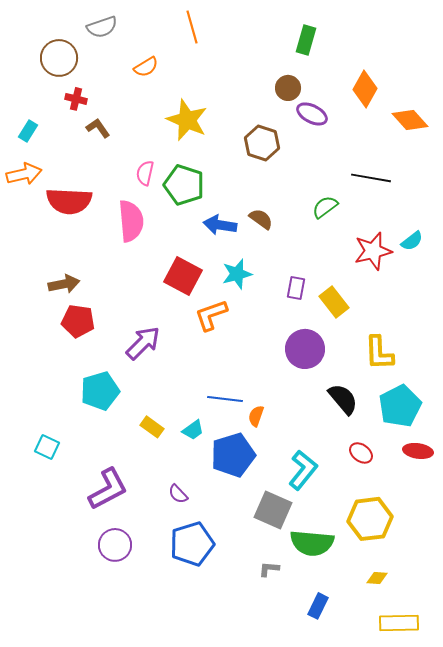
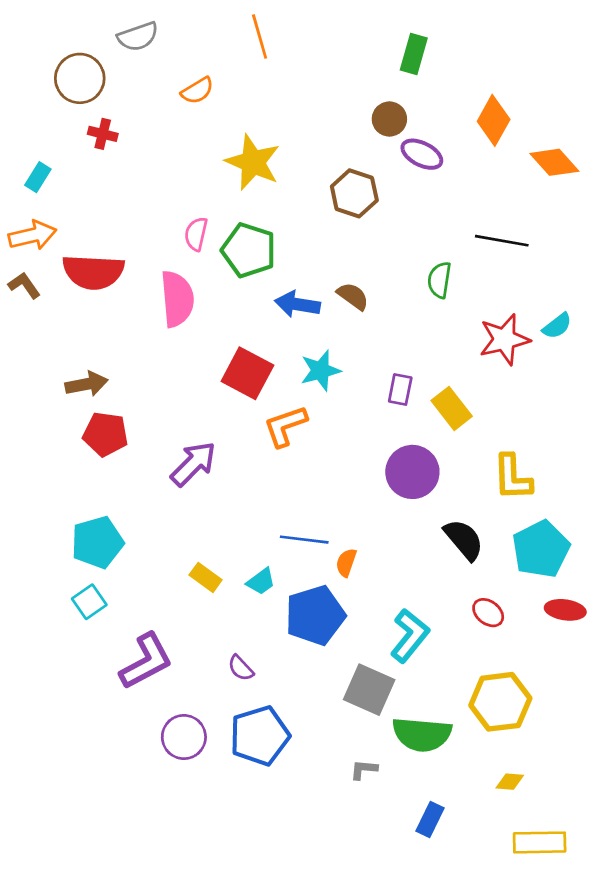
brown L-shape: (98, 128) -> (24, 285), moved
green semicircle: (325, 207) -> (439, 280), turned -44
cyan pentagon: (100, 391) -> (97, 542), moved
cyan square: (47, 447) -> (89, 602), moved, turned 30
purple circle: (115, 545) -> (184, 737), moved

